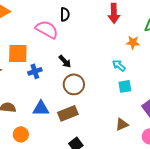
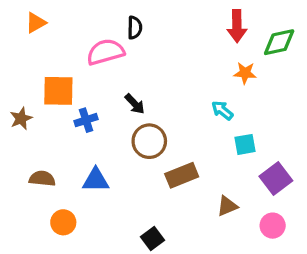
red arrow: (114, 13) -> (237, 26), moved
pink semicircle: (47, 29) -> (105, 52), turned -45
cyan square: (125, 86) -> (245, 144), moved
brown rectangle: (68, 113) -> (182, 175), moved

